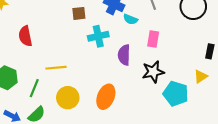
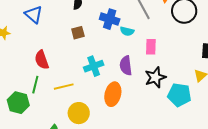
red semicircle: (25, 36) -> (42, 60), moved
cyan cross: (98, 36) -> (94, 66), moved
green line: (34, 88) -> (35, 85), moved
orange ellipse: (106, 97) -> (113, 94), moved

